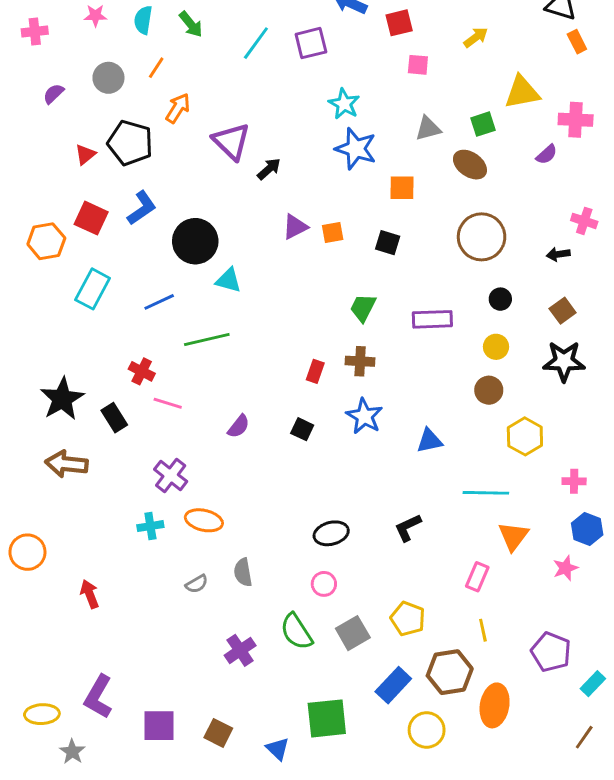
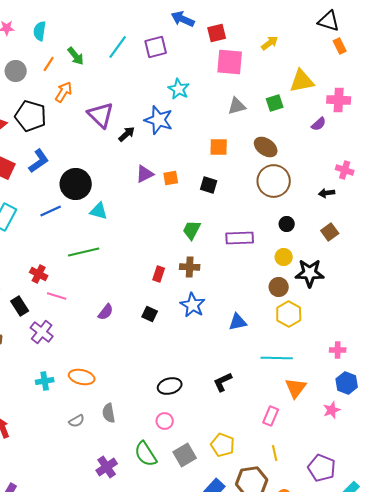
green arrow: (191, 24) -> (76, 56), moved
pink square: (418, 65) -> (230, 62), size x1.8
blue star: (356, 149) -> (159, 120), moved
brown ellipse: (470, 165) -> (266, 147), moved
blue line: (159, 302) -> (51, 211), moved
black star: (564, 361) -> (310, 273), moved
yellow hexagon: (525, 436) -> (289, 314), moved
purple cross: (171, 475) -> (42, 332), moved

